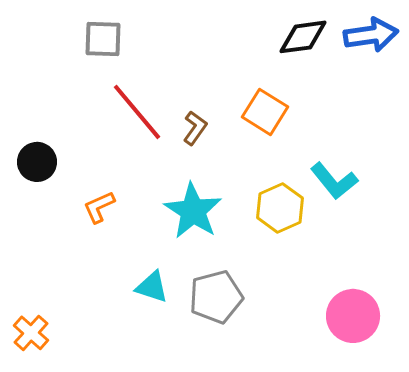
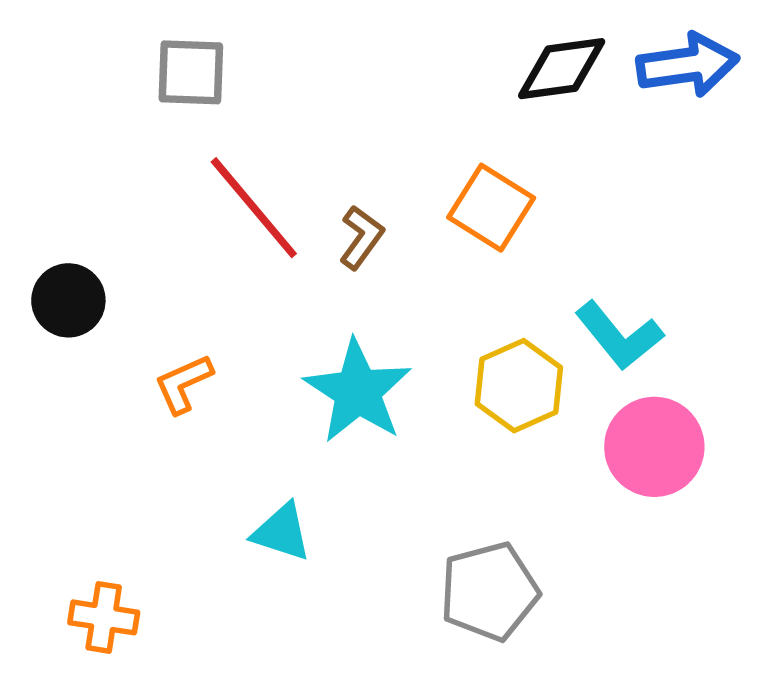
gray pentagon: (216, 297) -> (489, 591), moved
pink circle: (353, 316) -> (654, 447), moved
orange cross: (31, 333) -> (104, 617), moved, turned -33

